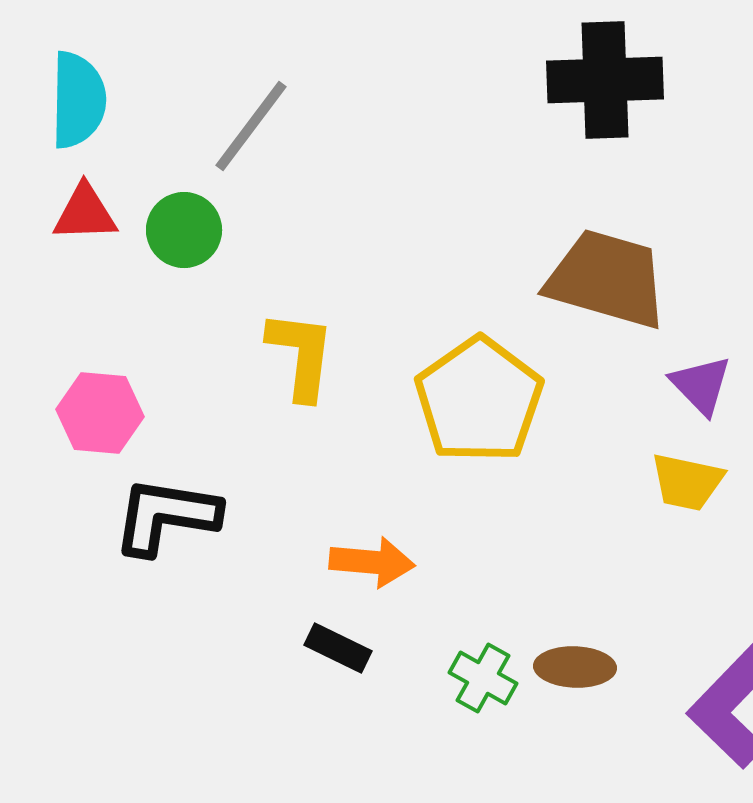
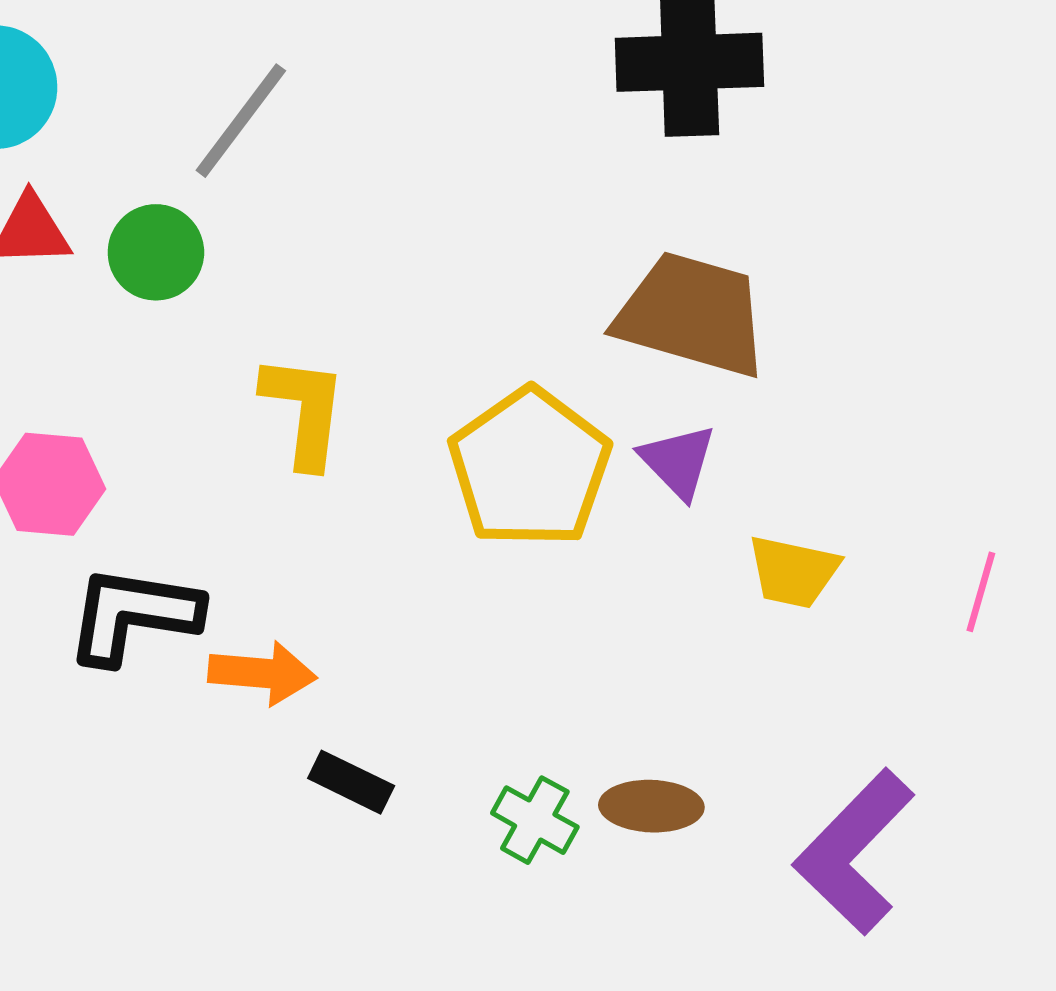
purple triangle: (701, 385) -> (678, 461), moved
orange arrow: (372, 562) -> (262, 673), moved

